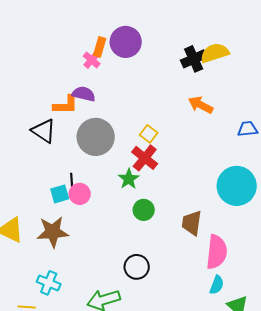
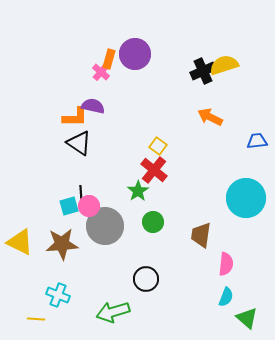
black triangle: (44, 131) -> (79, 143), moved
gray circle: (96, 137) -> (105, 226), moved
pink semicircle: (217, 252) -> (226, 264), size x0.7

